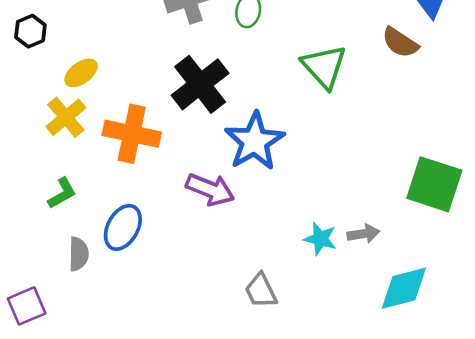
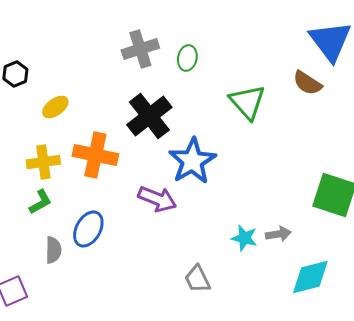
yellow cross: (66, 117) -> (43, 162), moved, turned 32

